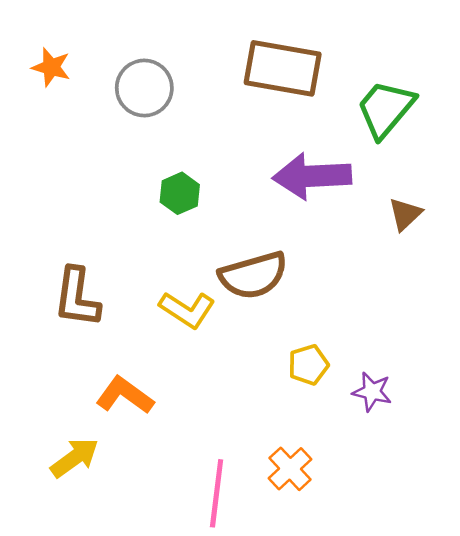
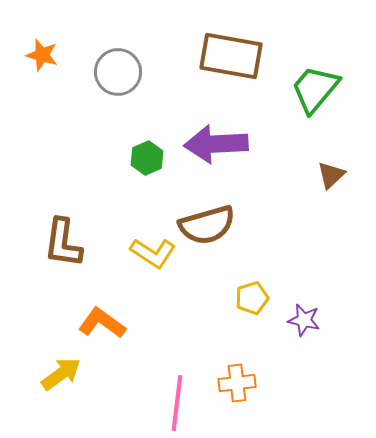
purple arrow: (312, 176) -> (216, 144), moved
orange cross: (290, 469) -> (237, 383), turned 36

